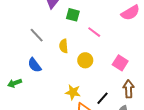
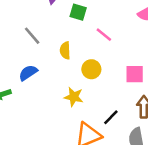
pink square: (120, 63) -> (135, 74), turned -35
blue semicircle: (34, 65) -> (28, 73), turned 91
yellow star: (73, 92) -> (74, 97), moved

